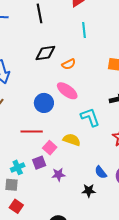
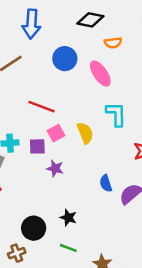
blue circle: (44, 103) -> (65, 59), moved
yellow semicircle: (72, 140) -> (85, 133), turned 30
black star: (89, 191) -> (68, 218), moved

